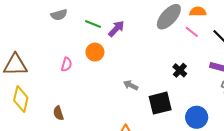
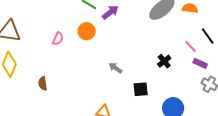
pink line: (192, 32) -> (191, 46), moved
black square: (160, 103) -> (141, 89), size x0.7

